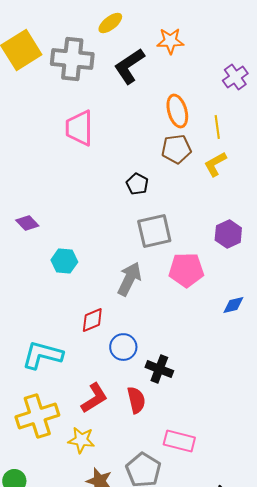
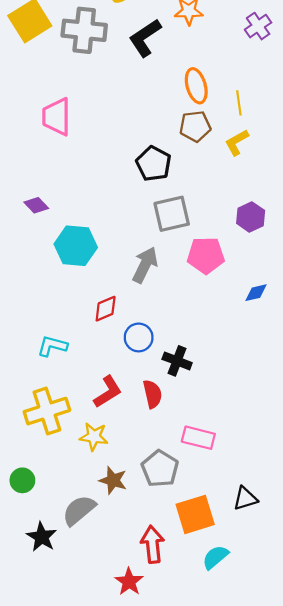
purple cross: (235, 77) -> (258, 26), moved
pink trapezoid: (79, 128) -> (57, 117), moved
black pentagon: (137, 184) -> (154, 164), size x1.5
cyan hexagon: (64, 261) -> (76, 246), size x1.5
cyan L-shape: (42, 355) -> (52, 346), size x0.7

